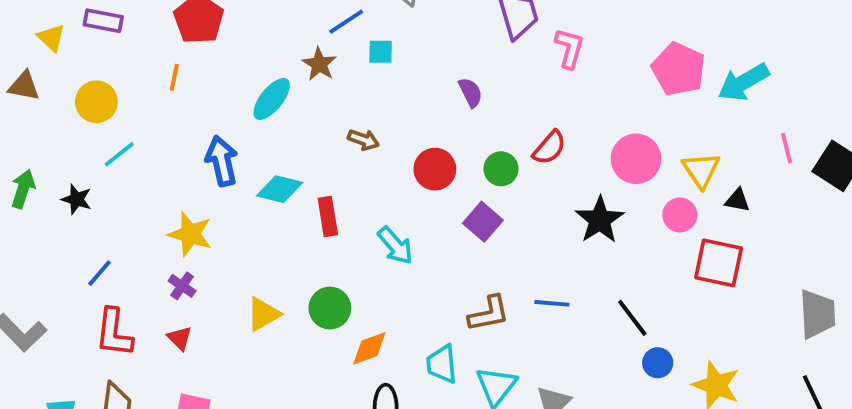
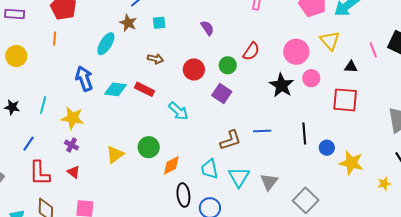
cyan square: (381, 52) -> (159, 23), moved
pink line: (787, 148) -> (373, 50), moved
cyan line: (119, 154) -> (43, 105), moved, turned -30
yellow triangle: (701, 170) -> (330, 40), moved
pink circle: (680, 215) -> (311, 78), moved
red rectangle: (328, 216) -> (145, 89), moved, turned -48
black line: (632, 318) -> (304, 133), turned 40
blue circle: (658, 363) -> (327, 148), moved

